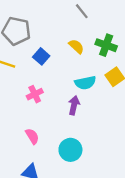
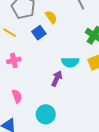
yellow semicircle: (76, 46) -> (51, 17), moved
pink cross: (35, 94) -> (14, 60), moved

